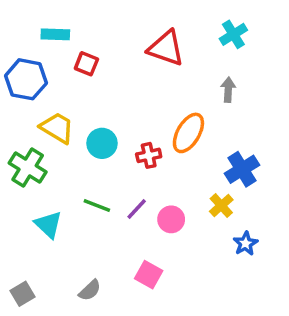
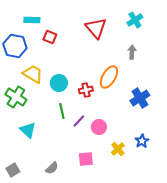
red triangle: (166, 48) -> (96, 28), turned 30
green line: (97, 206) -> (62, 111), moved, turned 56
yellow cross: (221, 206) -> (118, 149), moved
pink square: (149, 275) -> (86, 159), turned -35

